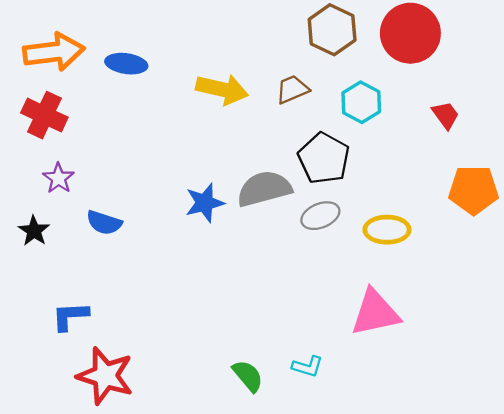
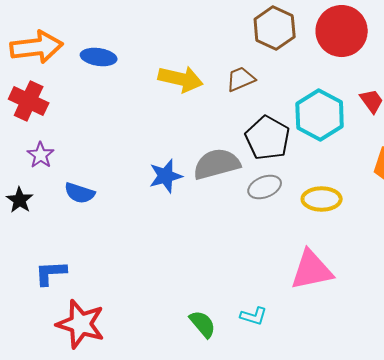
cyan hexagon: (361, 102) -> (320, 115), moved, size x1.4

